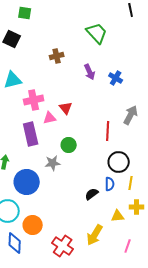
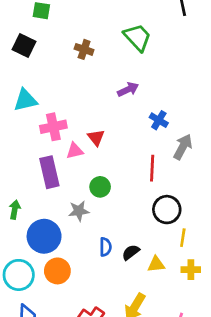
brown cross: (57, 56) -> (84, 49), moved, turned 32
purple arrow: (90, 72) -> (128, 89), turned -91
blue cross: (116, 78) -> (159, 120), moved
blue semicircle: (110, 184) -> (105, 247), moved
yellow triangle: (118, 216) -> (156, 264), moved
orange circle: (33, 225) -> (57, 271), moved

